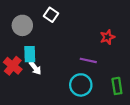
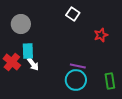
white square: (51, 15) -> (73, 14), moved
purple line: (88, 60) -> (78, 66), moved

